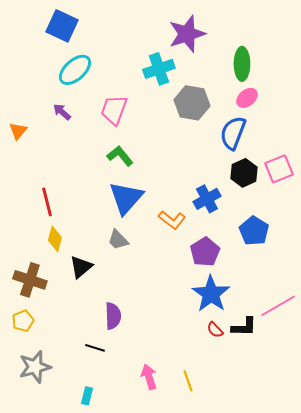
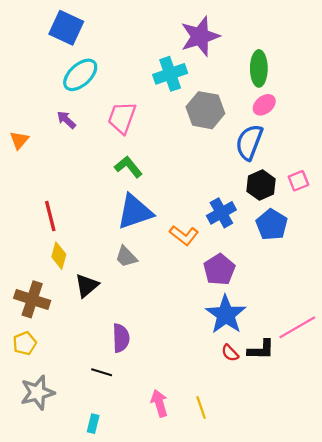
pink square: (279, 169) -> (298, 181), size x0.7
blue triangle: (126, 198) -> (135, 212), turned 30
blue pentagon: (254, 231) -> (272, 225), moved

